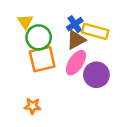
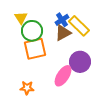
yellow rectangle: (95, 31) -> (79, 26), turned 30
pink ellipse: (76, 63) -> (63, 76), moved

